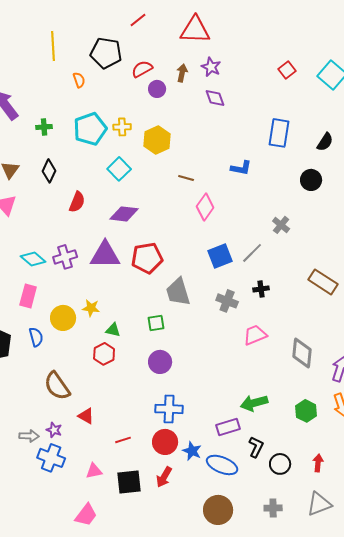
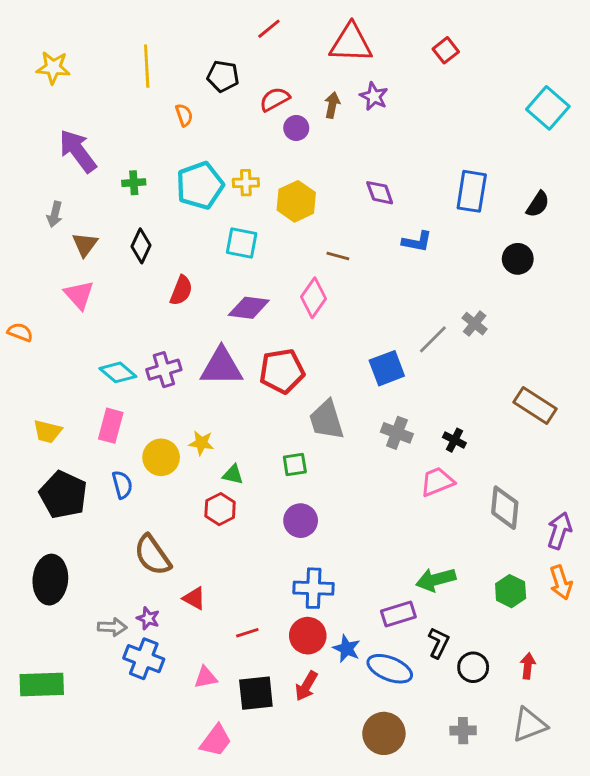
black pentagon: (106, 53) -> (223, 76), size x0.7
red square: (287, 70) -> (446, 50), moved
purple diamond: (215, 98) -> (380, 193), moved
cyan square: (119, 169) -> (242, 243), turned -35
pink diamond: (205, 207) -> (314, 298), moved
gray line: (252, 253) -> (433, 339), moved
black cross: (261, 289) -> (454, 440), moved, turned 35
pink trapezoid: (86, 515) -> (216, 741), moved

